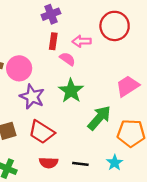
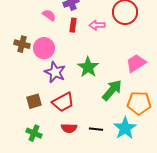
pink semicircle: (67, 59) -> (49, 15), moved
red trapezoid: (42, 132) -> (63, 102), turned -60
cyan star: (115, 163) -> (125, 128), size x1.6

